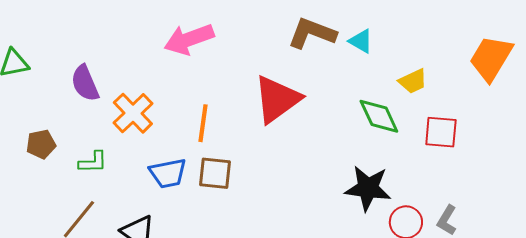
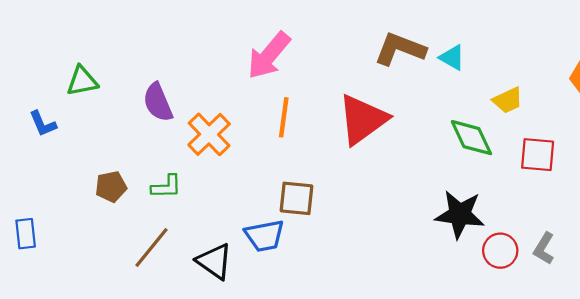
pink arrow: (189, 39) -> (269, 55), turned -30
orange line: (203, 123) -> (284, 117), moved
brown pentagon: (41, 144) -> (111, 187), moved
blue trapezoid: (168, 173) -> (265, 236), moved

